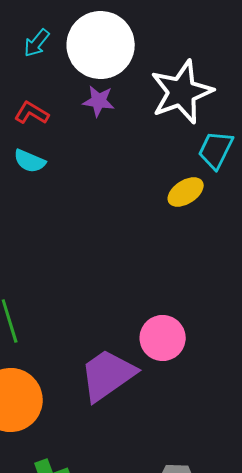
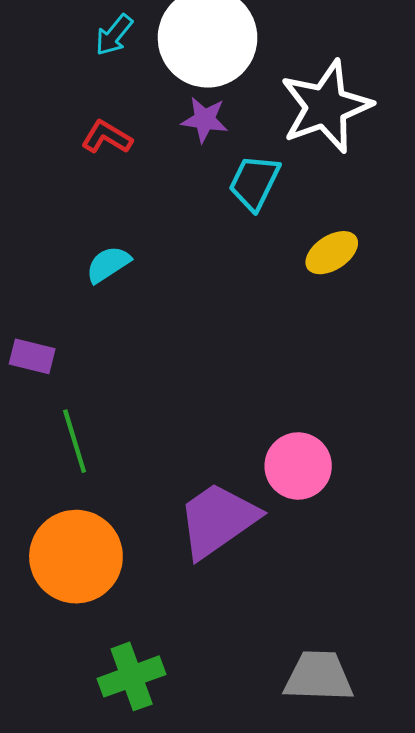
cyan trapezoid: (216, 150) -> (254, 182), moved
cyan semicircle: (30, 161) -> (108, 264), moved, turned 124

